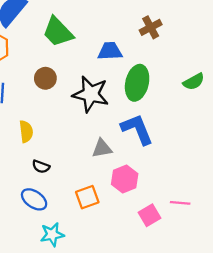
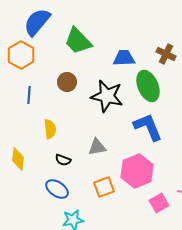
brown cross: (151, 27) -> (166, 54), moved, turned -36
green ellipse: (137, 83) -> (148, 86), turned -36
gray triangle: (102, 148) -> (97, 147), moved
pink hexagon: (125, 179) -> (137, 171), size x1.4

